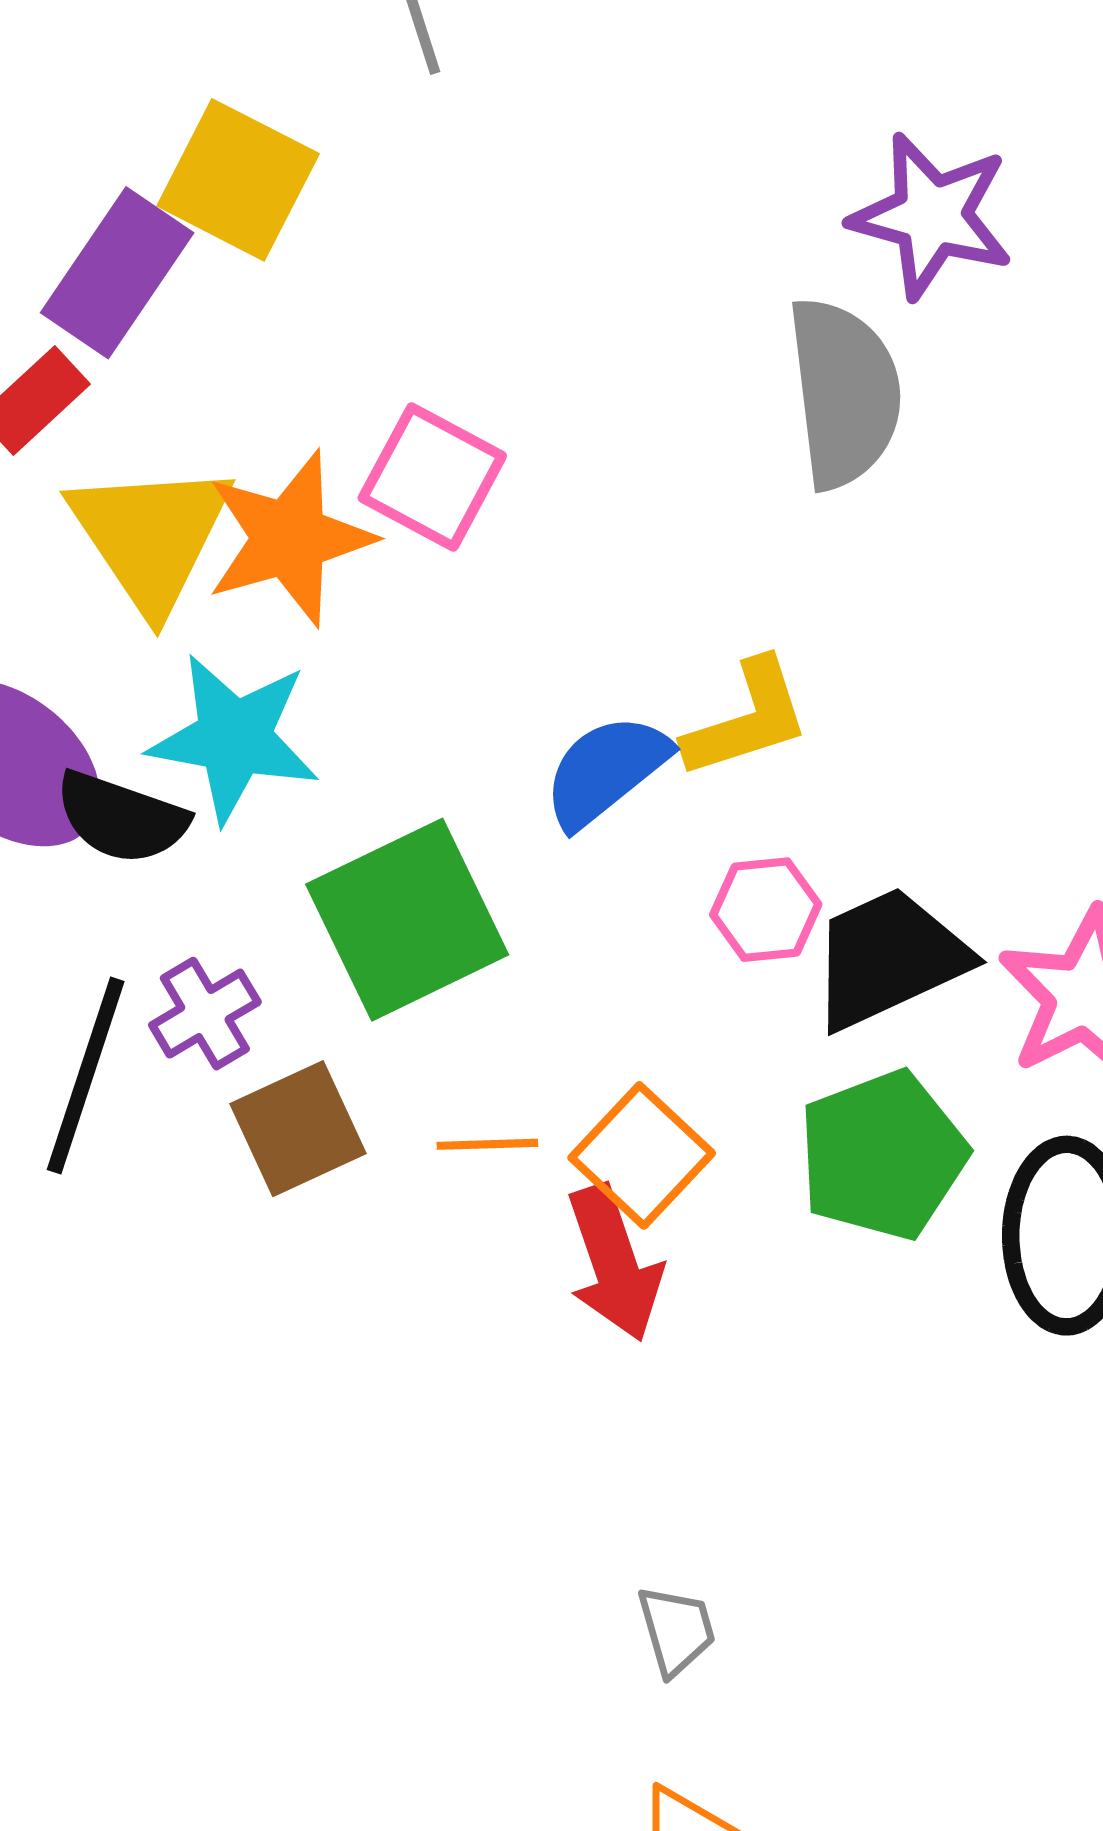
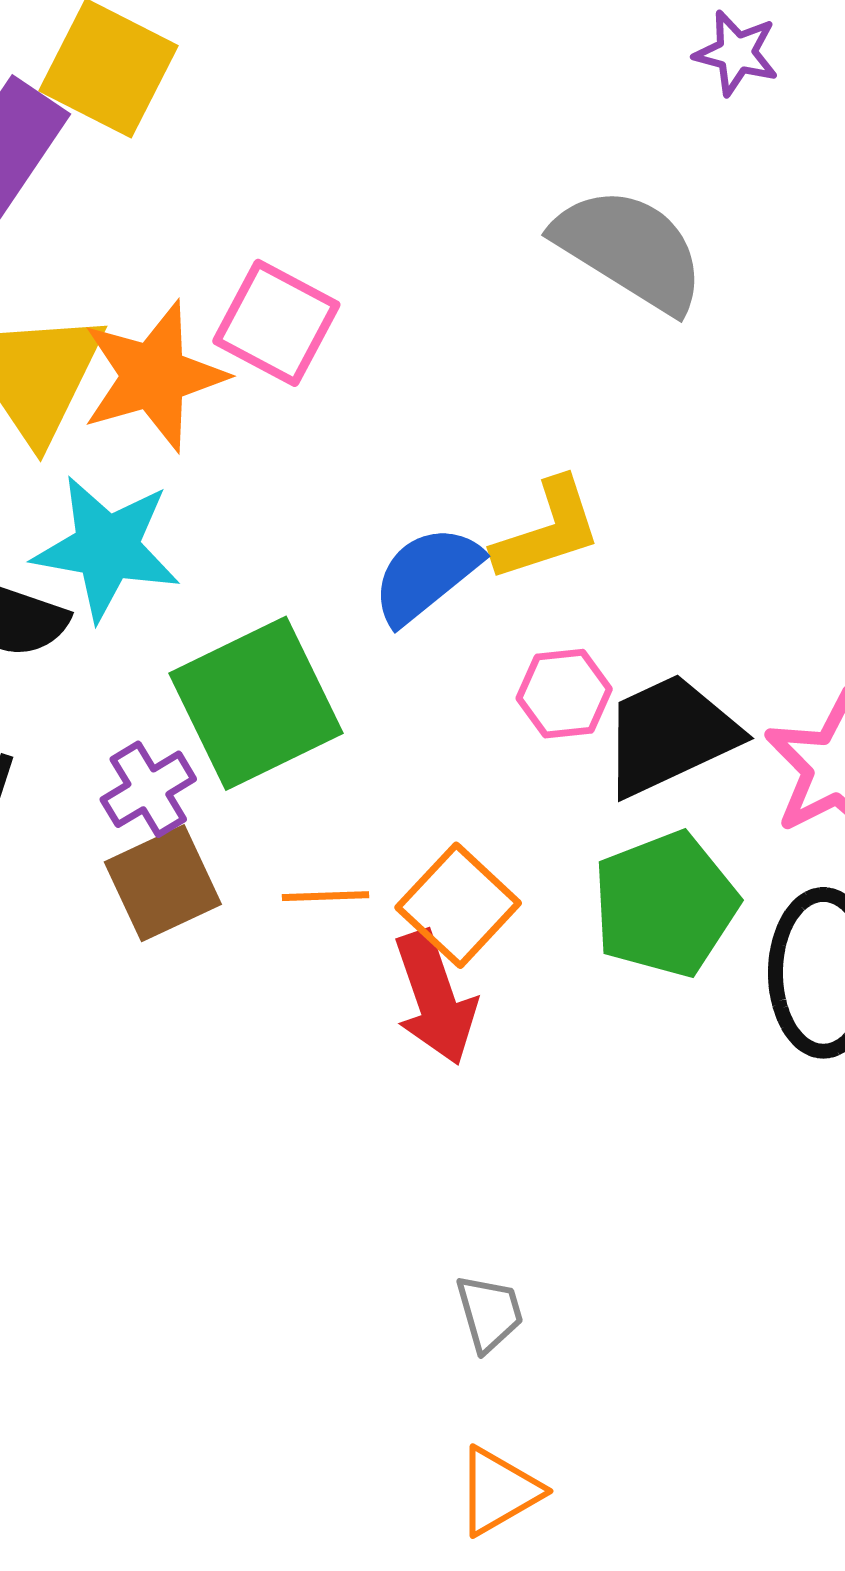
purple star: (932, 216) -> (736, 53), moved, size x0.6
gray semicircle: (844, 393) -> (630, 249), turned -51
purple cross: (205, 1014) -> (148, 789), moved

